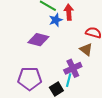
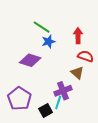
red arrow: (69, 12) -> (78, 36), moved
purple pentagon: (30, 79) -> (19, 99), turned 30

